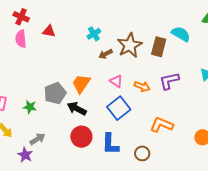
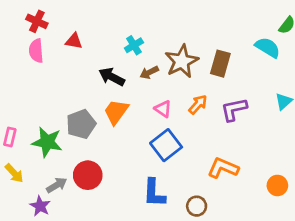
cyan semicircle: (181, 34) -> (268, 47), moved
orange arrow: (142, 86) -> (198, 104), moved, turned -70
green star: (30, 107) -> (47, 142), size x1.6
black arrow: (77, 109) -> (112, 77), moved
red circle: (81, 137) -> (88, 175), moved

